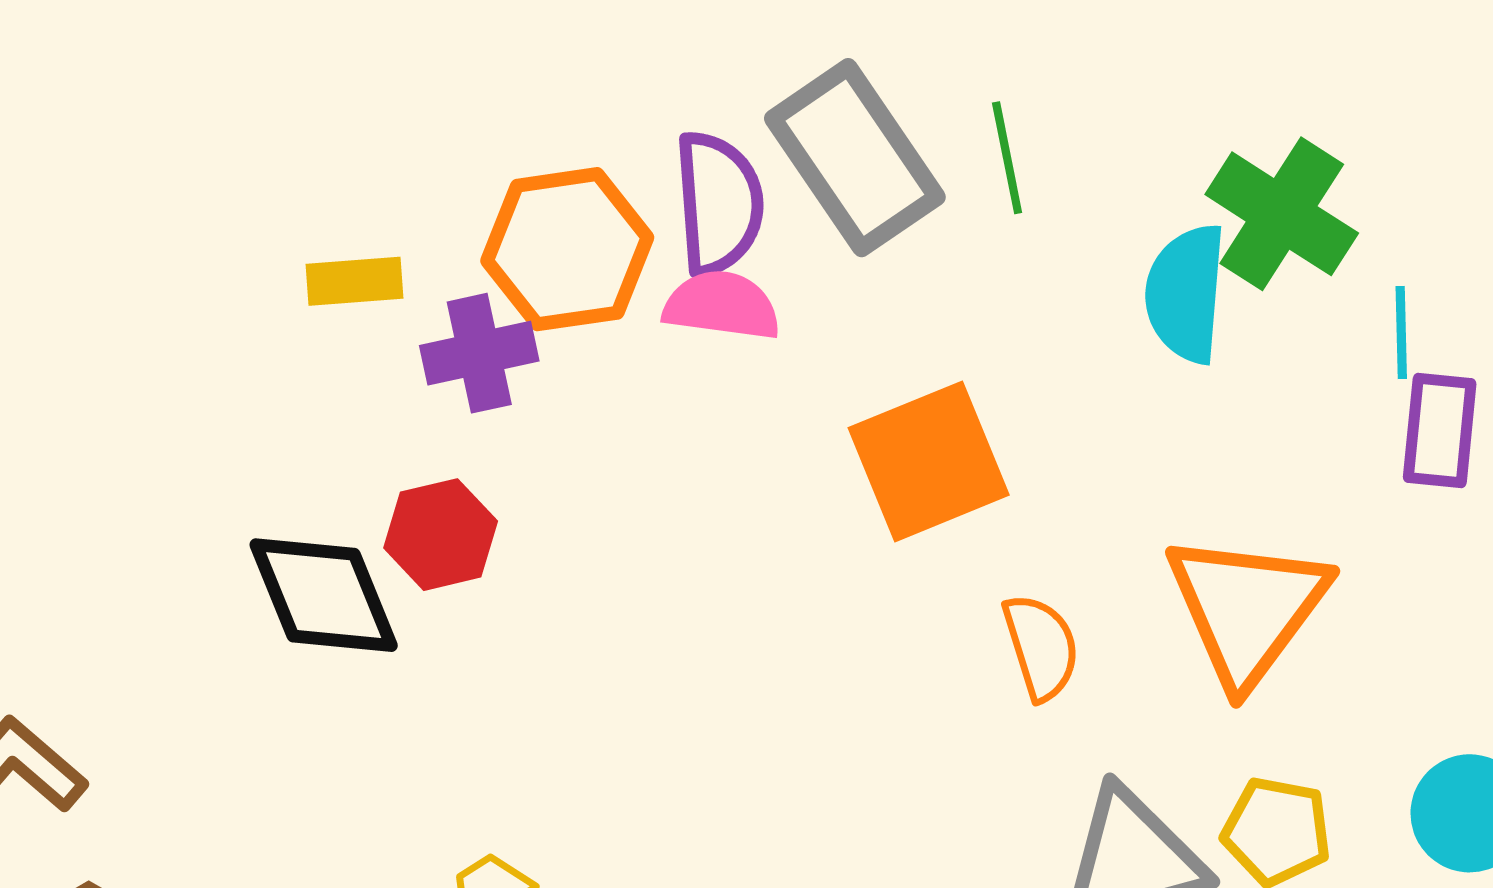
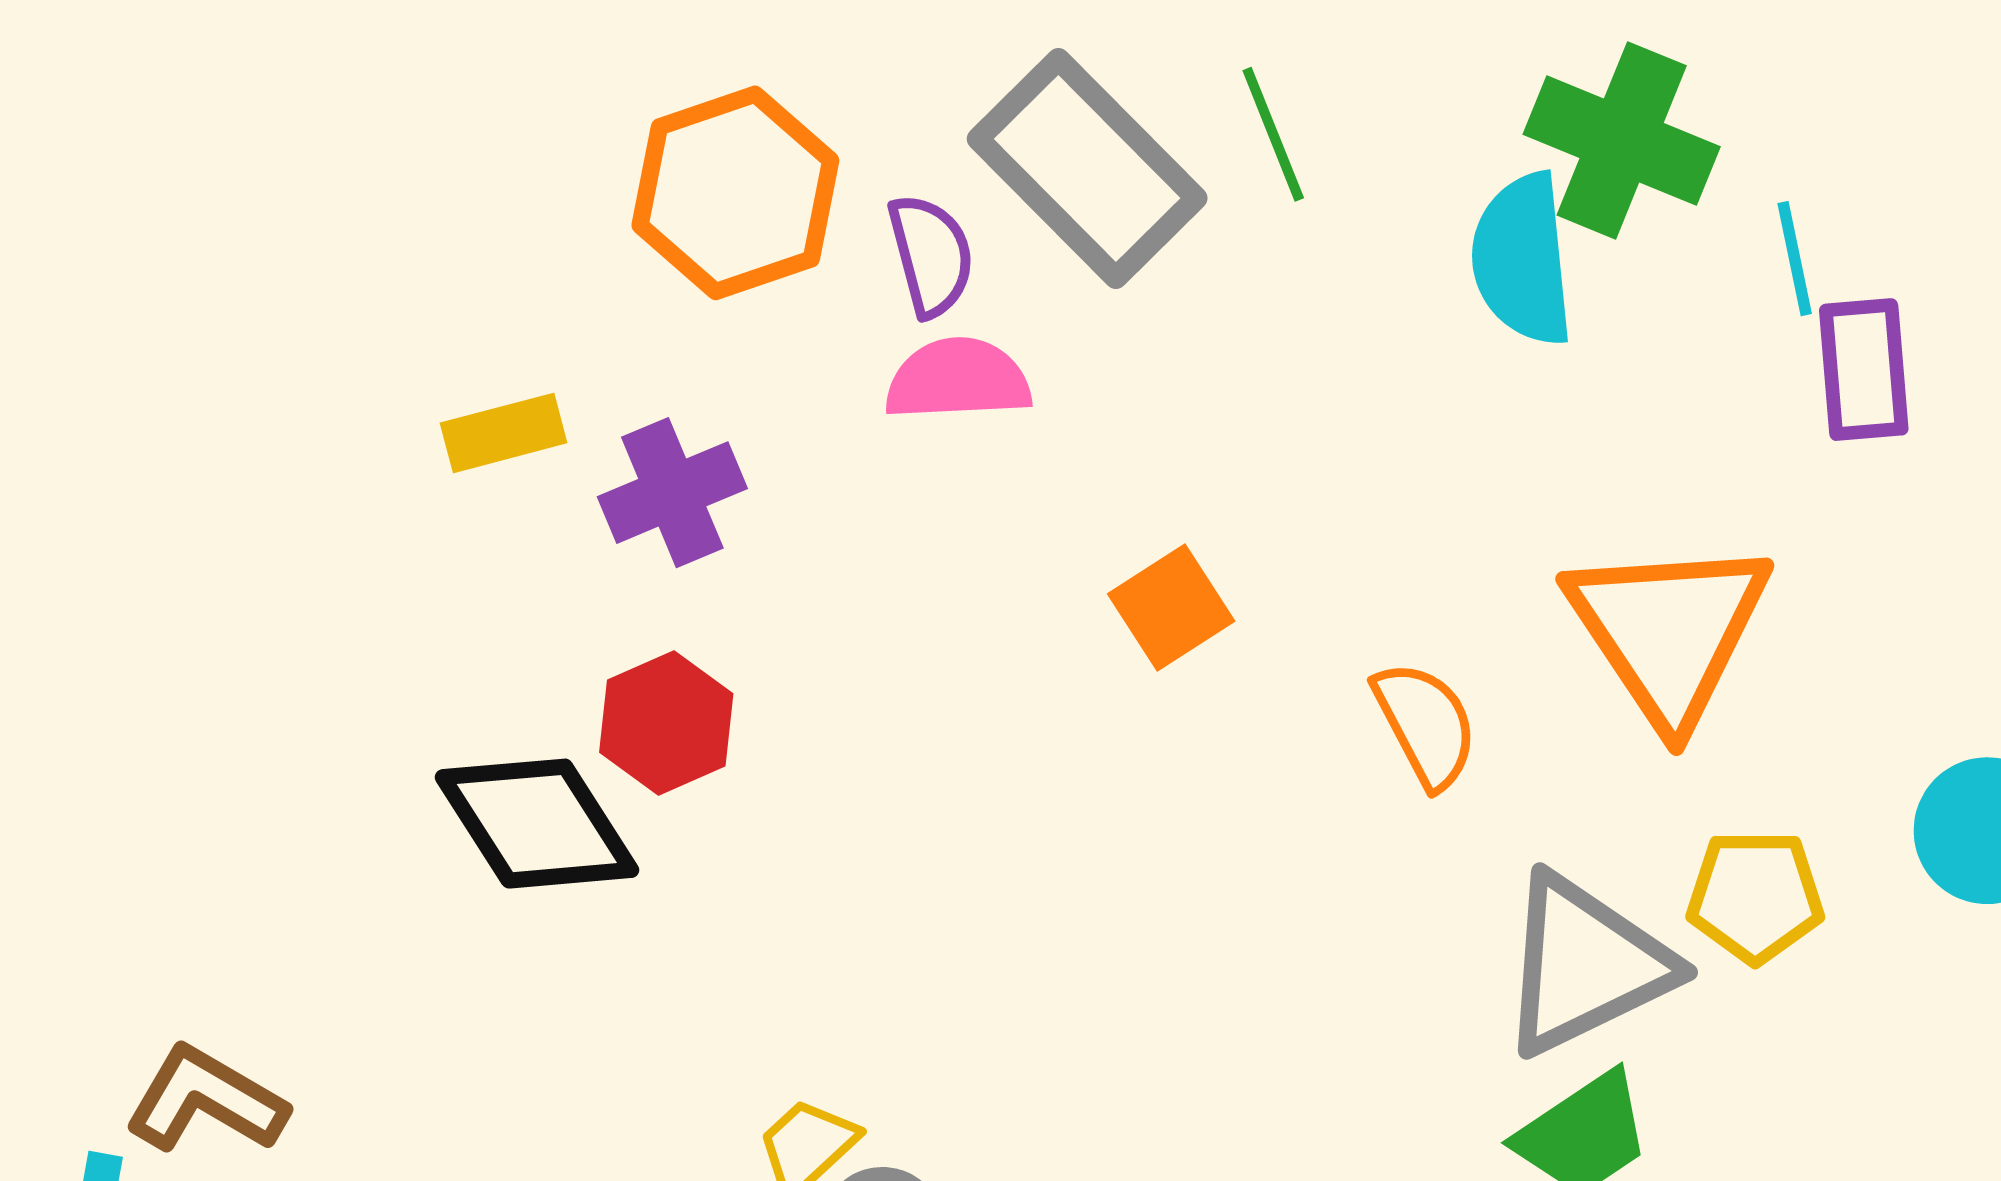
purple semicircle: (719, 203) -> (931, 255), size x0.7
orange hexagon: (567, 249) -> (735, 193), moved
orange square: (929, 461) -> (1171, 607), moved, size x0.6

